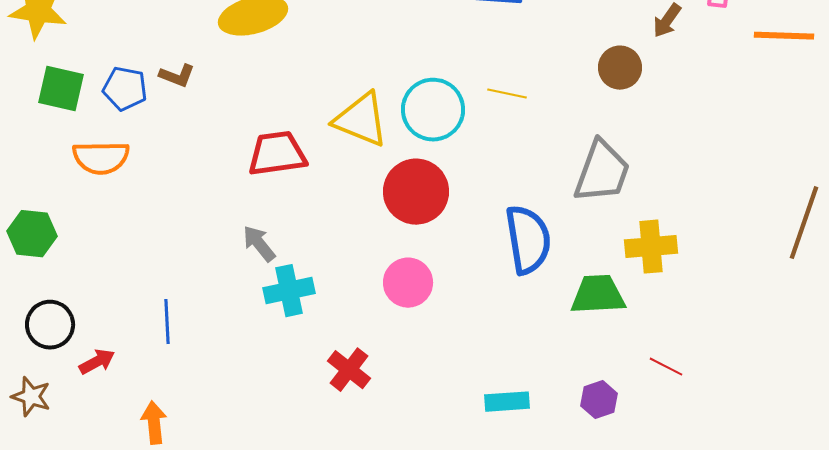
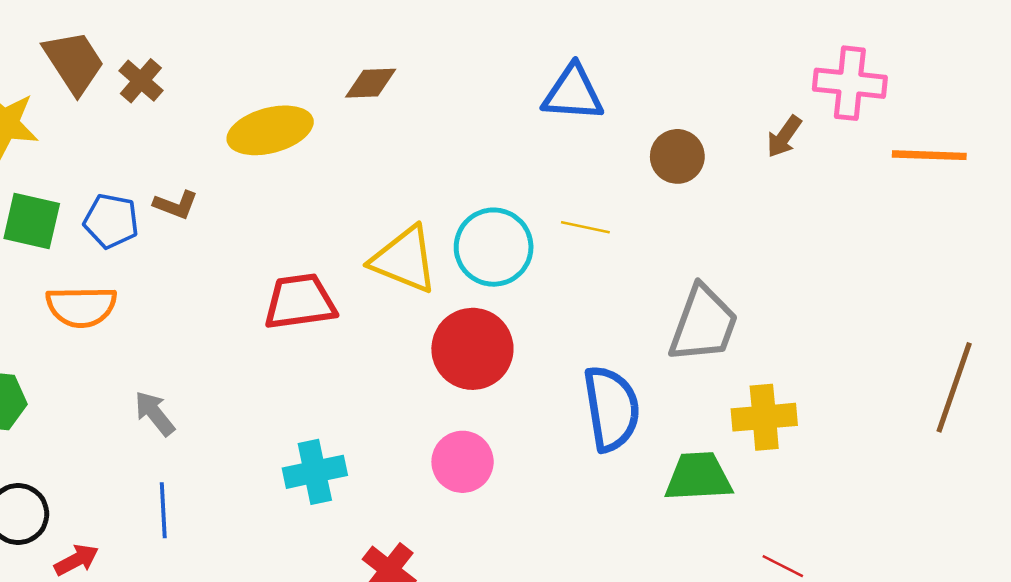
brown circle: (620, 68) -> (677, 156), moved
gray arrow: (259, 244) -> (155, 413), moved

